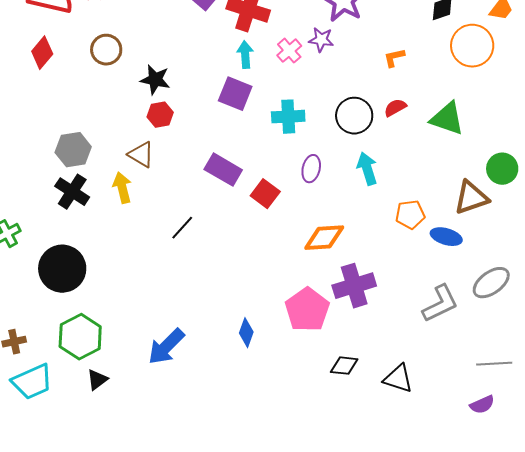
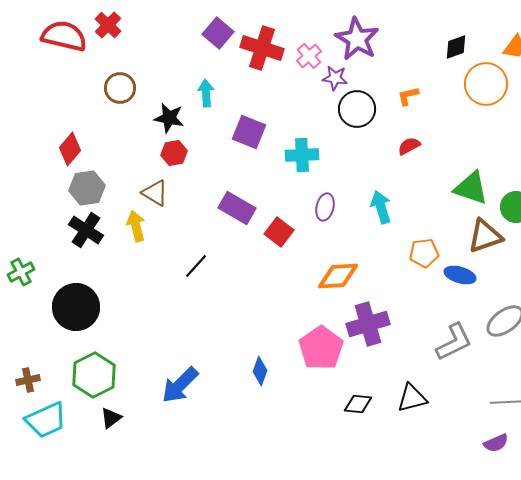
pink cross: (289, 51) -> (309, 56), moved
red diamond: (42, 53) -> (70, 149), moved
cyan arrow: (245, 55) -> (206, 93), moved
black circle: (354, 116) -> (357, 109), moved
green triangle: (447, 119) -> (471, 188), moved
black triangle: (398, 379) -> (412, 398), moved, turned -32

